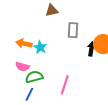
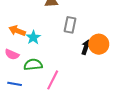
green semicircle: (34, 77) -> (33, 65), moved
blue line: (29, 94) -> (15, 84), turned 64

